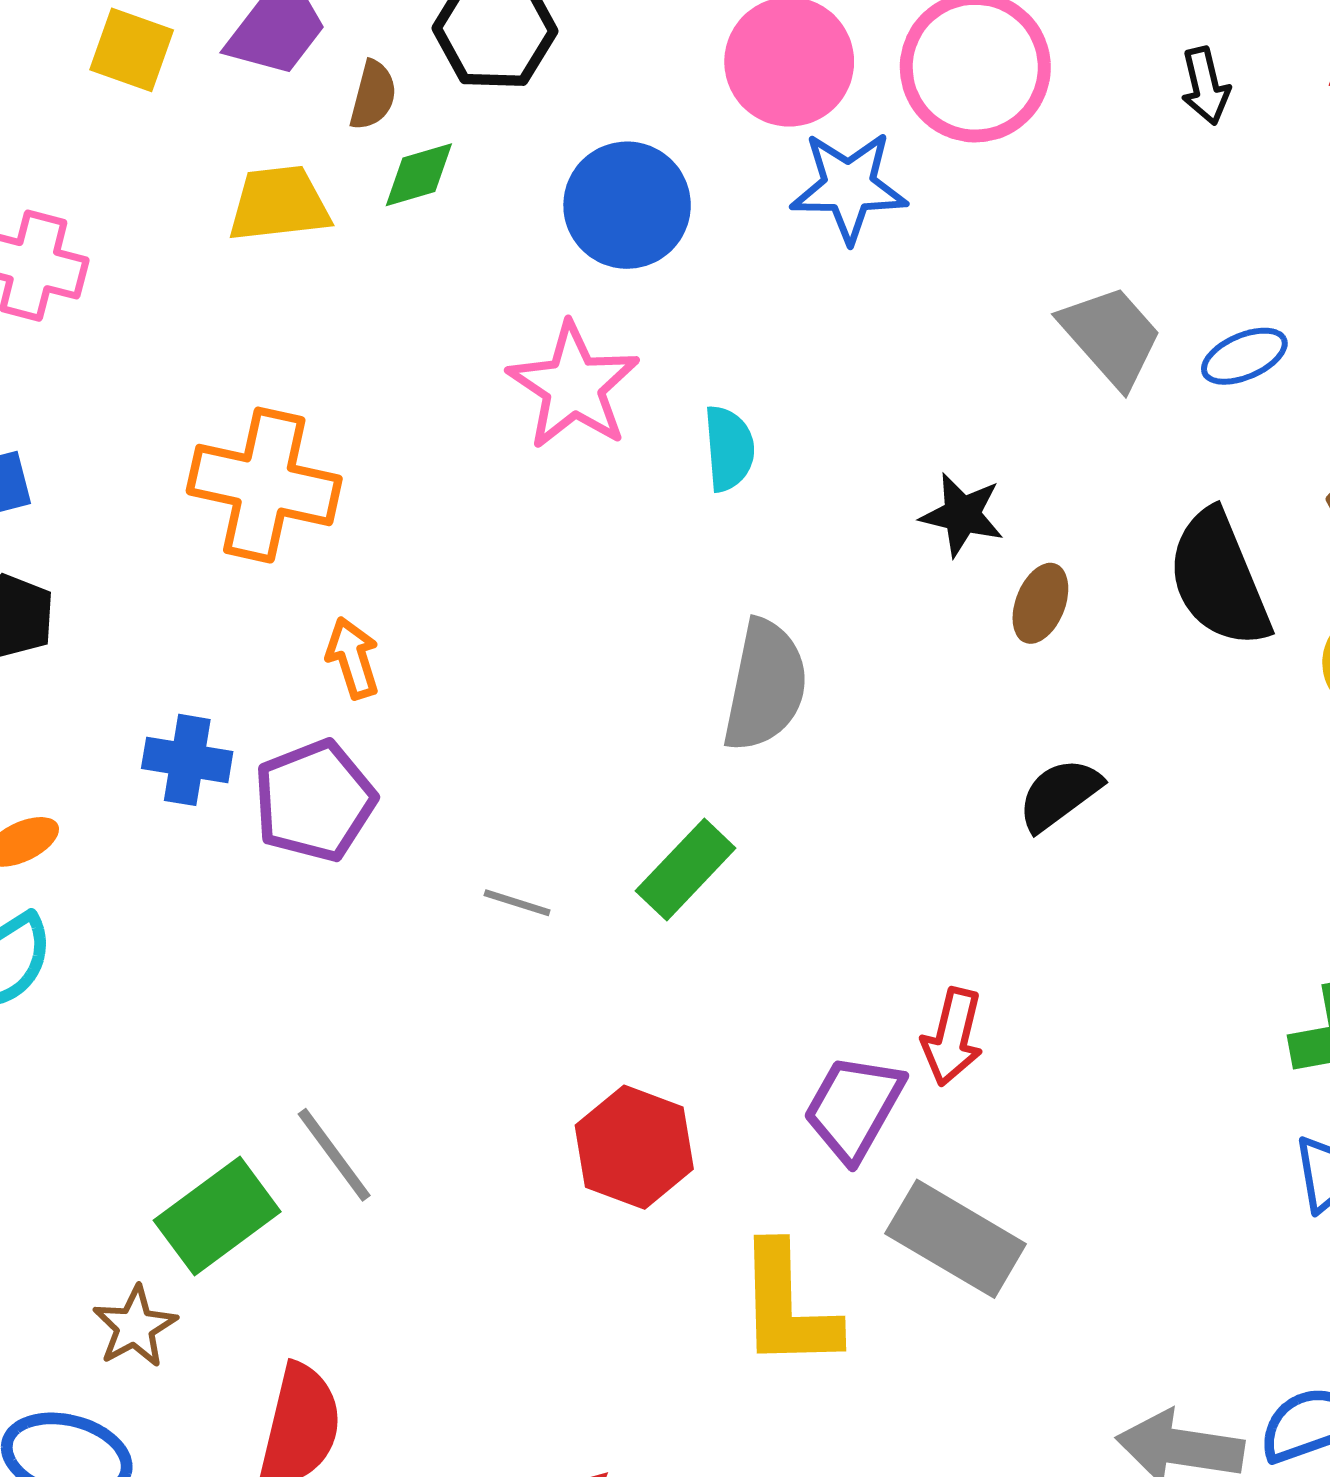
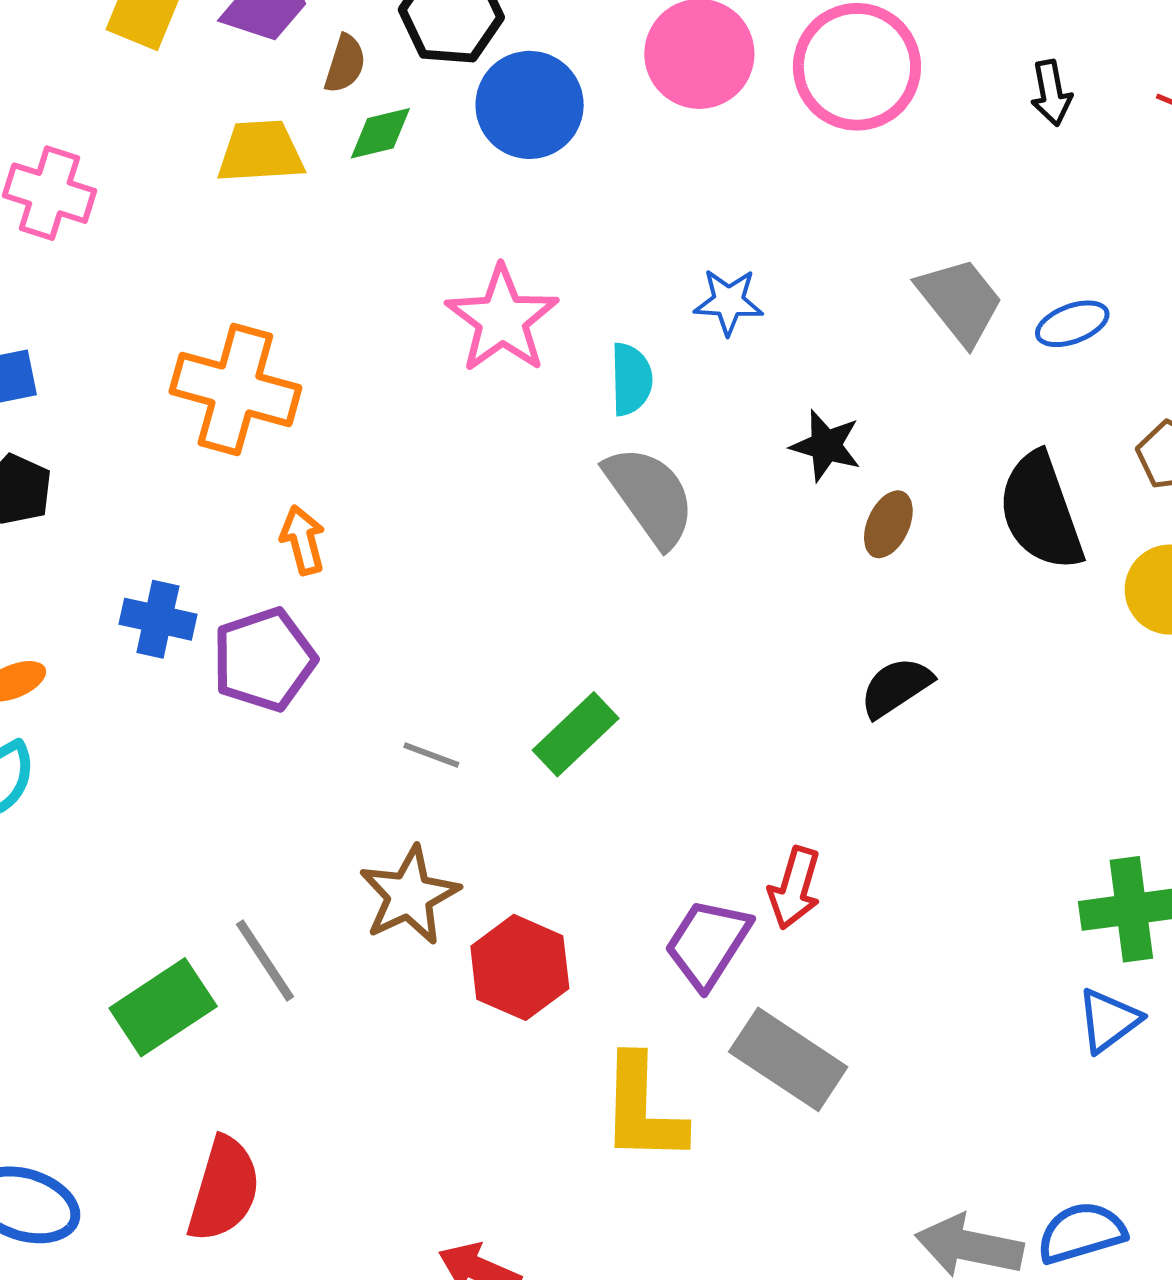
blue star: (849, 187) -> (729, 302), moved, size x0.7
blue circle: (627, 205) -> (530, 105), moved
gray semicircle: (765, 686) -> (650, 496), moved, turned -50
brown star: (135, 1327) -> (409, 895), moved, size x1.4

